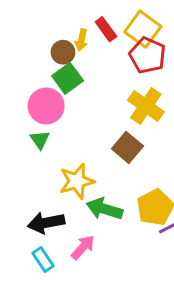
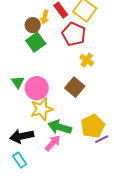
red pentagon: (147, 55) -> (74, 34), moved
pink circle: (46, 106) -> (37, 88), moved
yellow cross: (146, 106) -> (87, 60), size x0.6
pink arrow: (83, 247) -> (53, 143), moved

